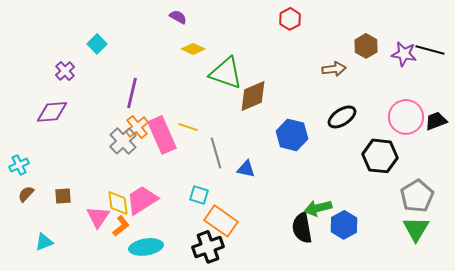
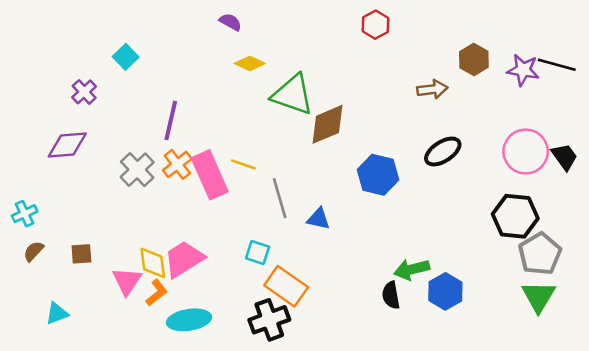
black trapezoid: (436, 121) -> (564, 157), turned 75
gray cross: (123, 141) -> (137, 170), moved
black hexagon: (380, 156) -> (515, 216), moved
black semicircle: (302, 228) -> (391, 295), size x0.7

